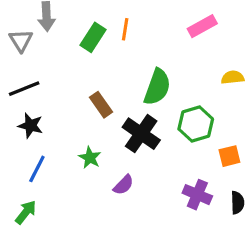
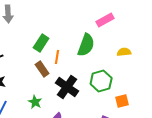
orange line: (125, 29) -> (57, 57), moved
green rectangle: (93, 37) -> (41, 43), moved
green semicircle: (157, 87) -> (86, 45), moved

